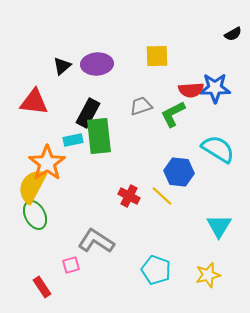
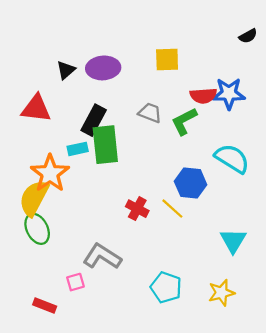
gray trapezoid: (141, 106) -> (150, 113), turned 40
red rectangle: (42, 287) -> (45, 306), turned -35

